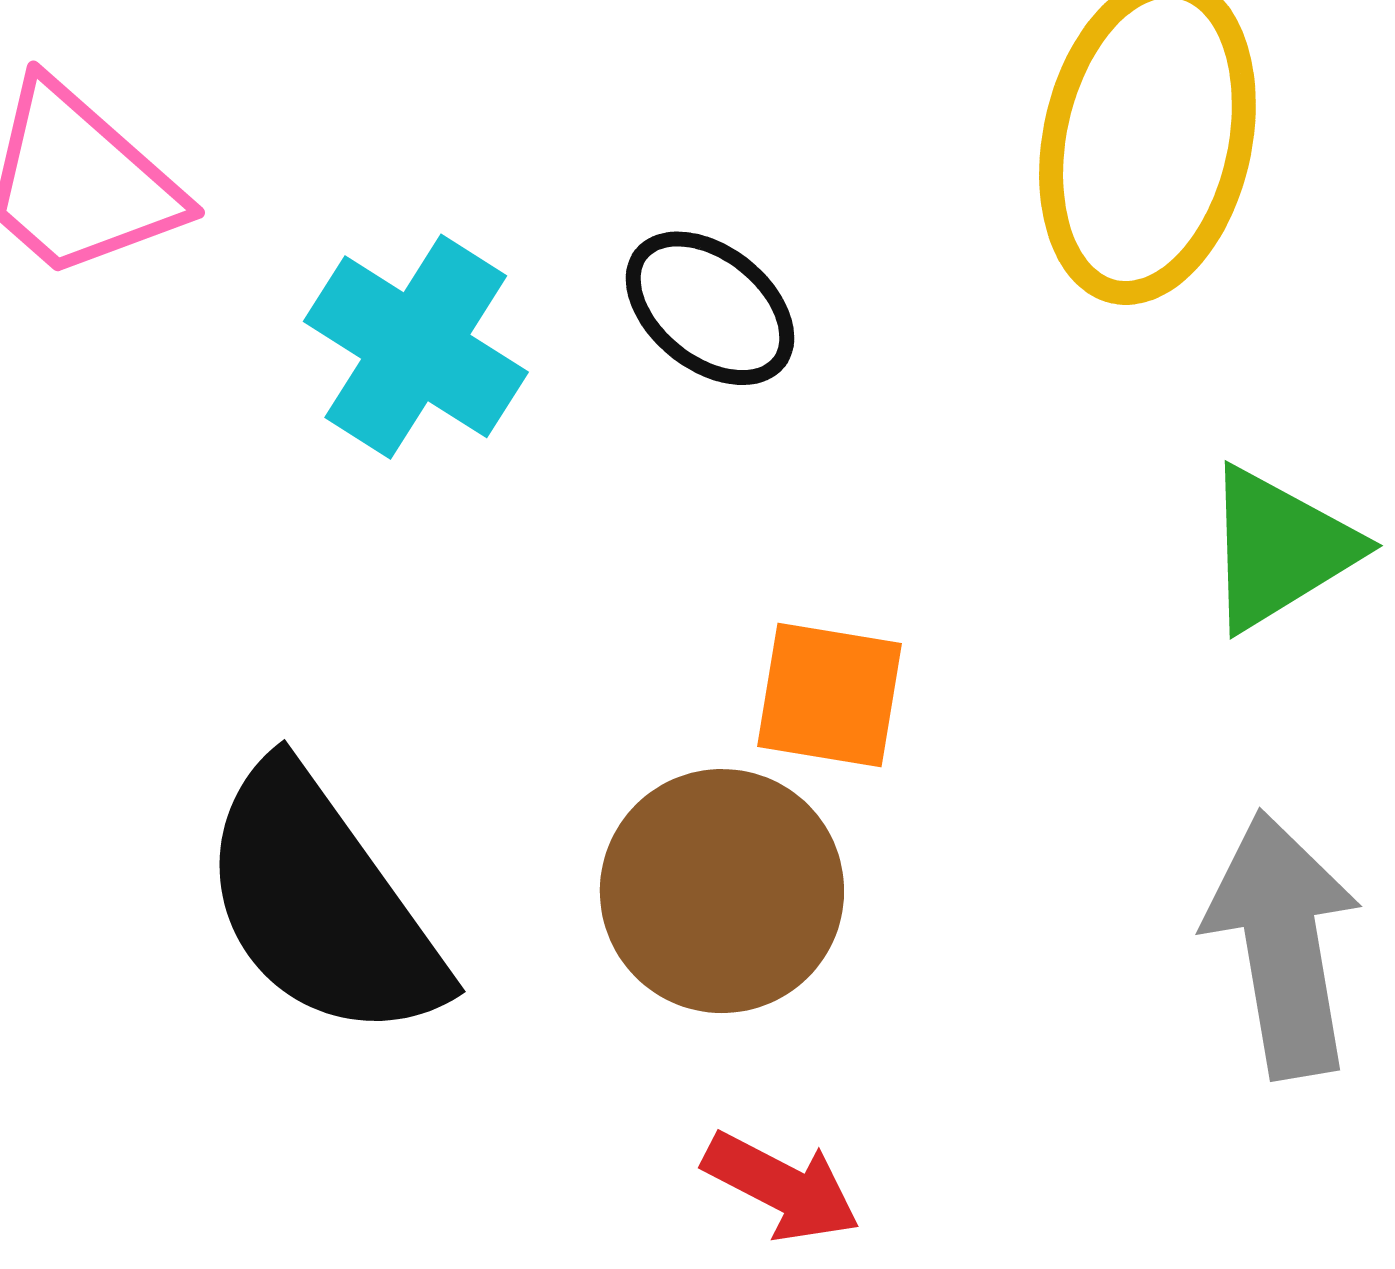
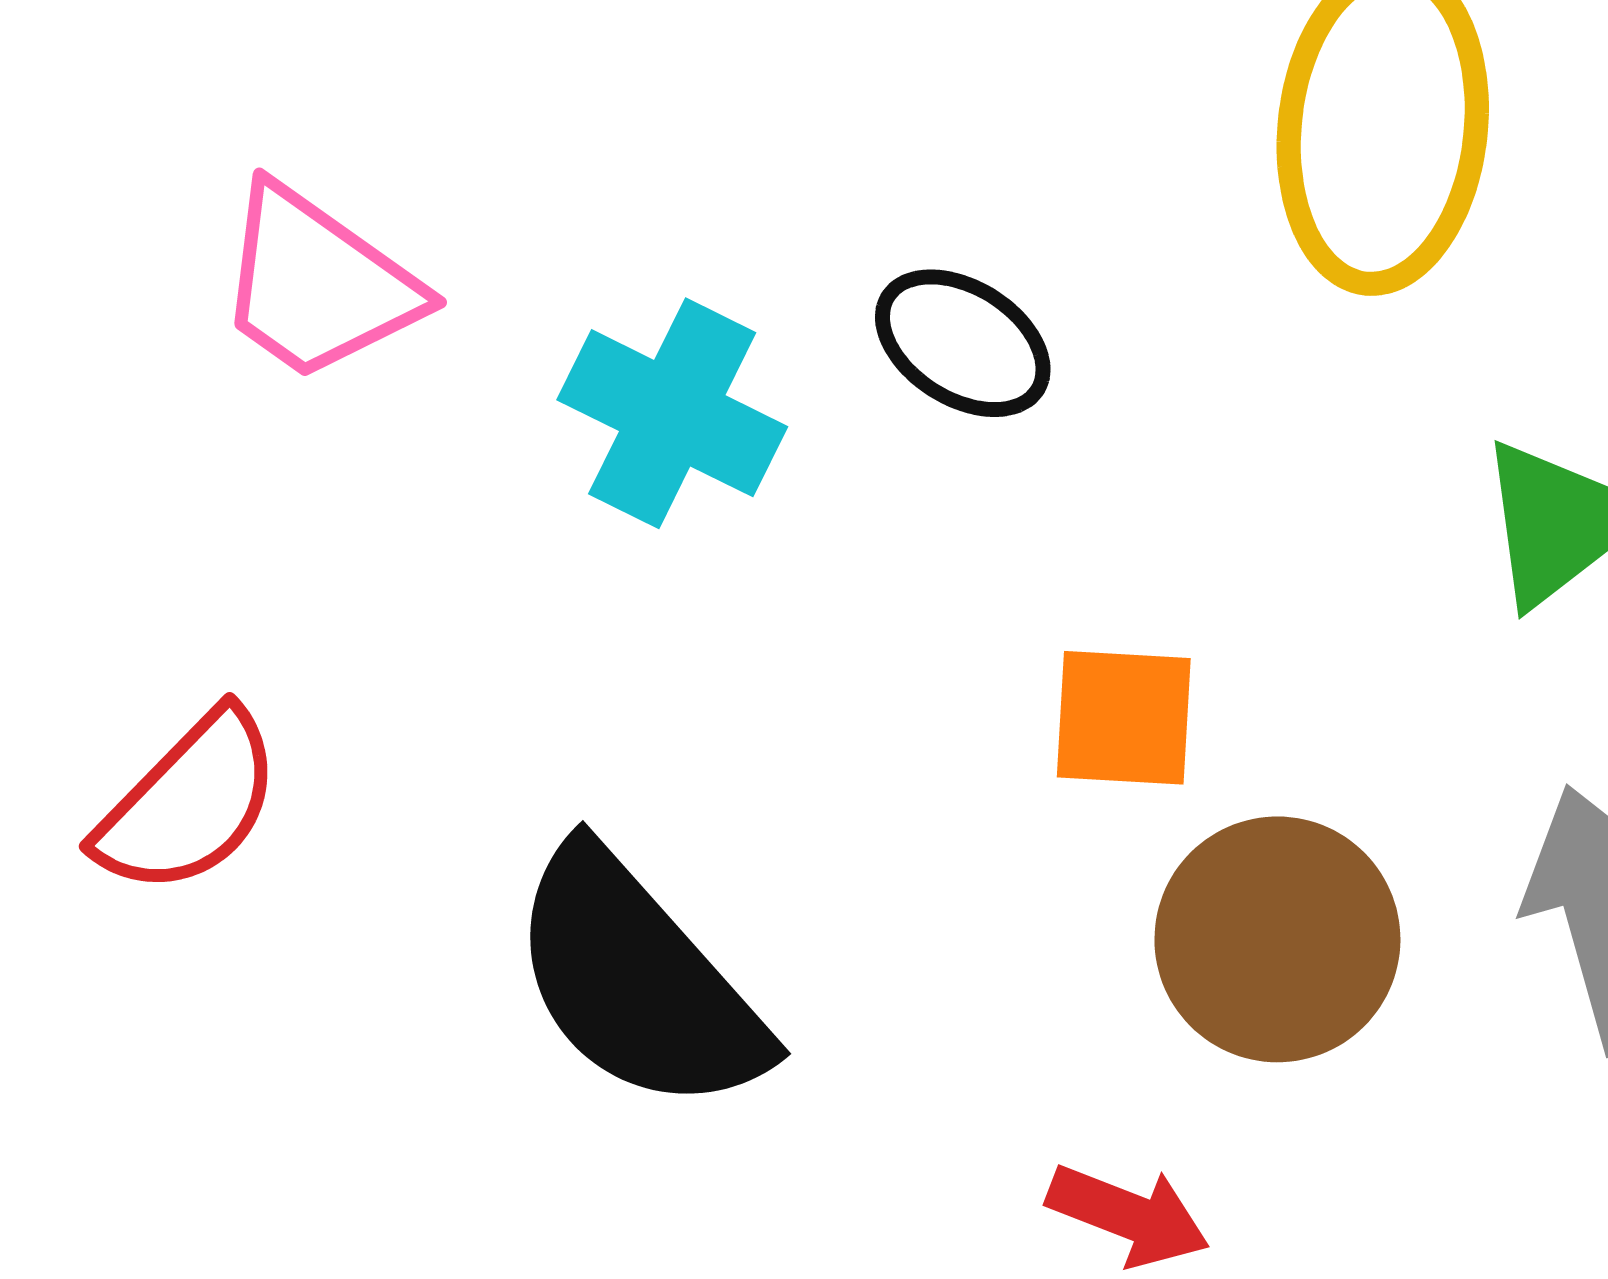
brown circle: (722, 891) -> (1277, 939), moved

